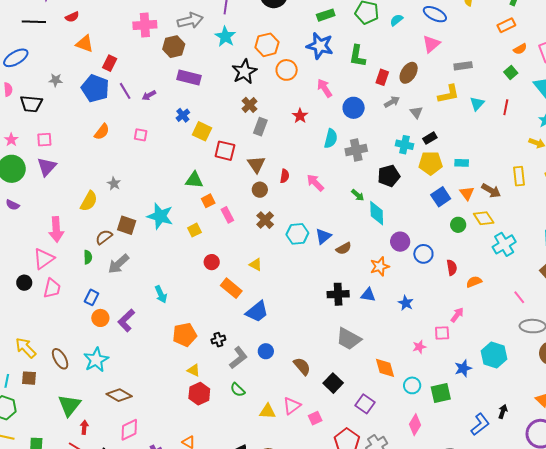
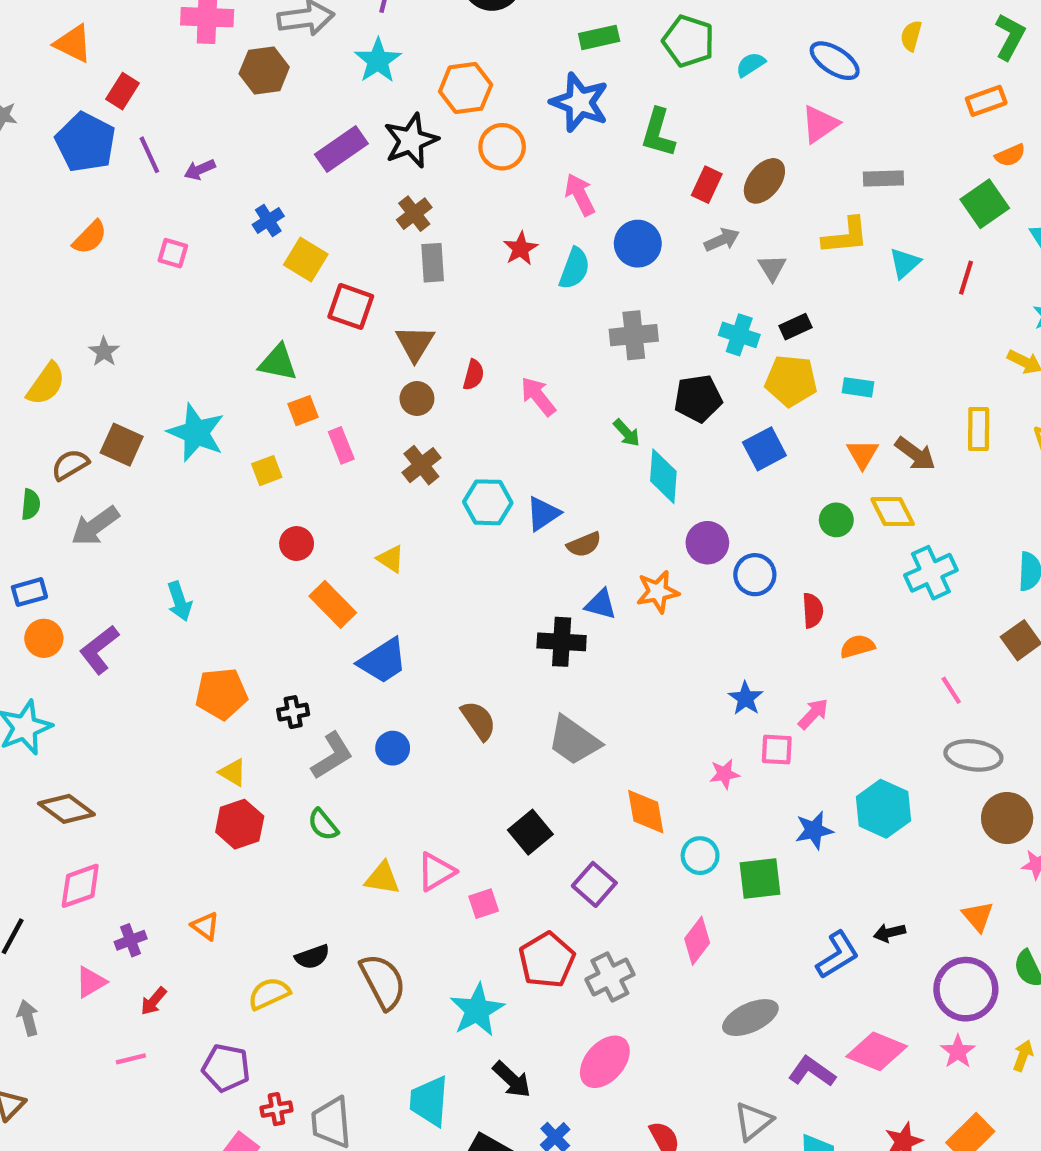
green square: (511, 72) -> (985, 204), size x1.5
purple rectangle: (189, 78) -> (341, 149), moved, turned -55
gray rectangle: (260, 127) -> (433, 263), turned -30
cyan semicircle: (331, 139) -> (574, 268), moved
blue square: (441, 197) -> (764, 449), moved
blue triangle: (368, 295) -> (601, 604), moved
blue rectangle: (92, 297) -> (29, 592), turned 42
blue star: (406, 303) -> (746, 698), moved
brown semicircle: (302, 366) -> (478, 720), moved
black arrow: (503, 412) -> (889, 933), turned -128

